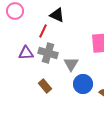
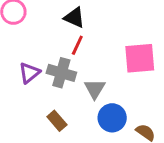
red line: (43, 31) -> (77, 45), moved
purple triangle: (26, 53) -> (29, 73), turned -35

